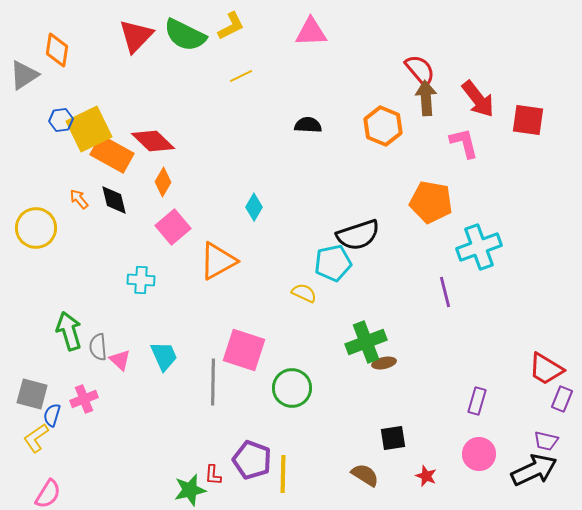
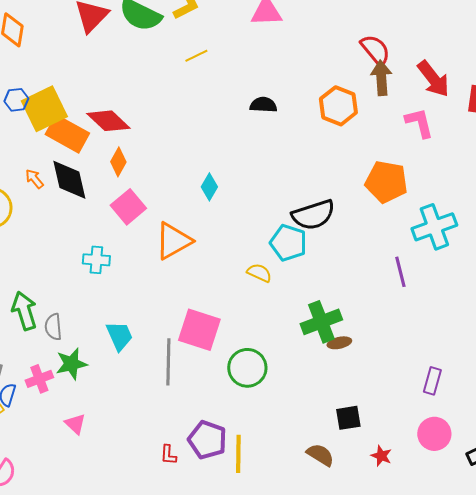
black diamond: (114, 200) -> (69, 180), size x1.4
cyan pentagon: (333, 263) -> (288, 243), turned 30
pink triangle: (120, 360) -> (75, 424), moved
green star: (190, 490) -> (71, 364), moved

